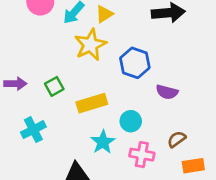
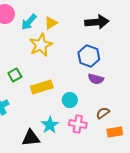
blue hexagon: (135, 63) -> (89, 56), moved
cyan star: (103, 142) -> (50, 125), moved

